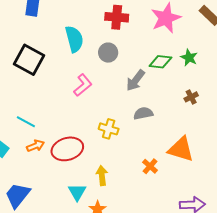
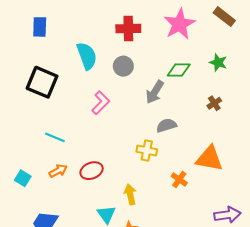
green star: (189, 58) -> (218, 62), moved
cyan line: (26, 122) -> (55, 137), moved
yellow cross: (109, 129) -> (147, 151), moved
red ellipse: (67, 149) -> (92, 171), size x0.7

